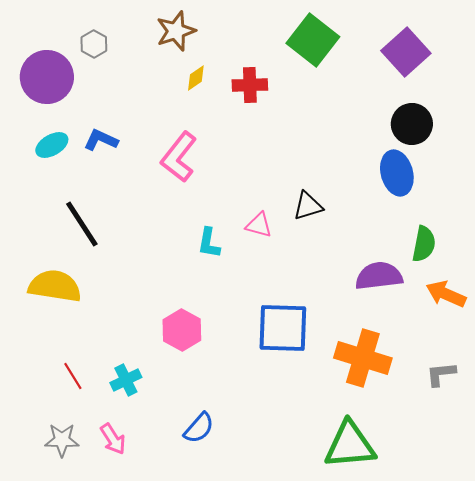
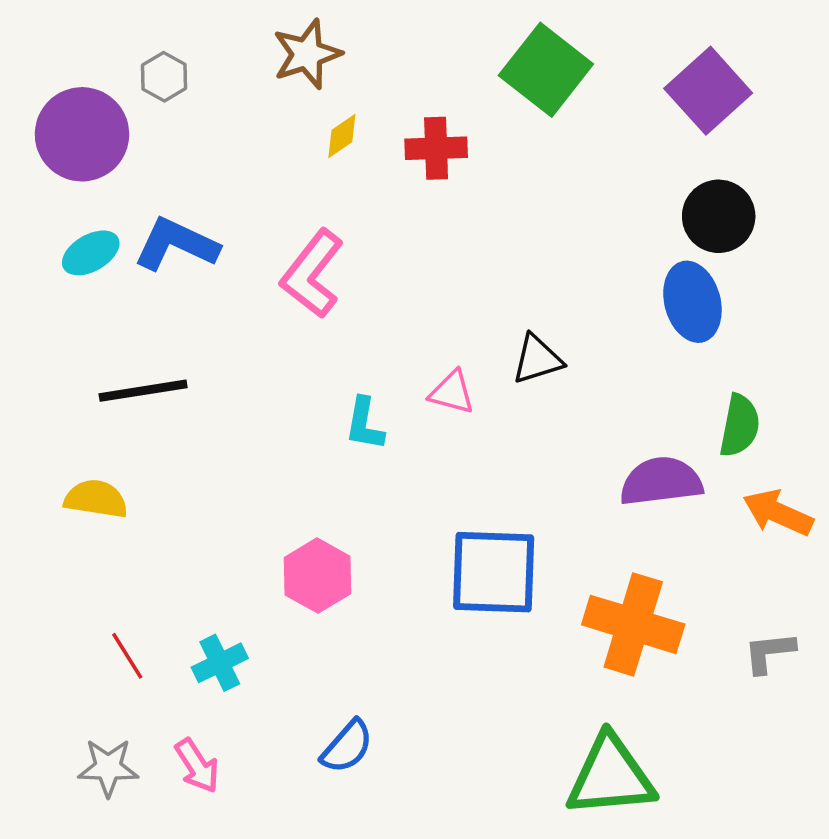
blue L-shape: (101, 140) -> (176, 244), size x1.4
black line: (82, 224) -> (143, 391), turned -66
yellow semicircle: (55, 286) -> (96, 499), size x0.7

